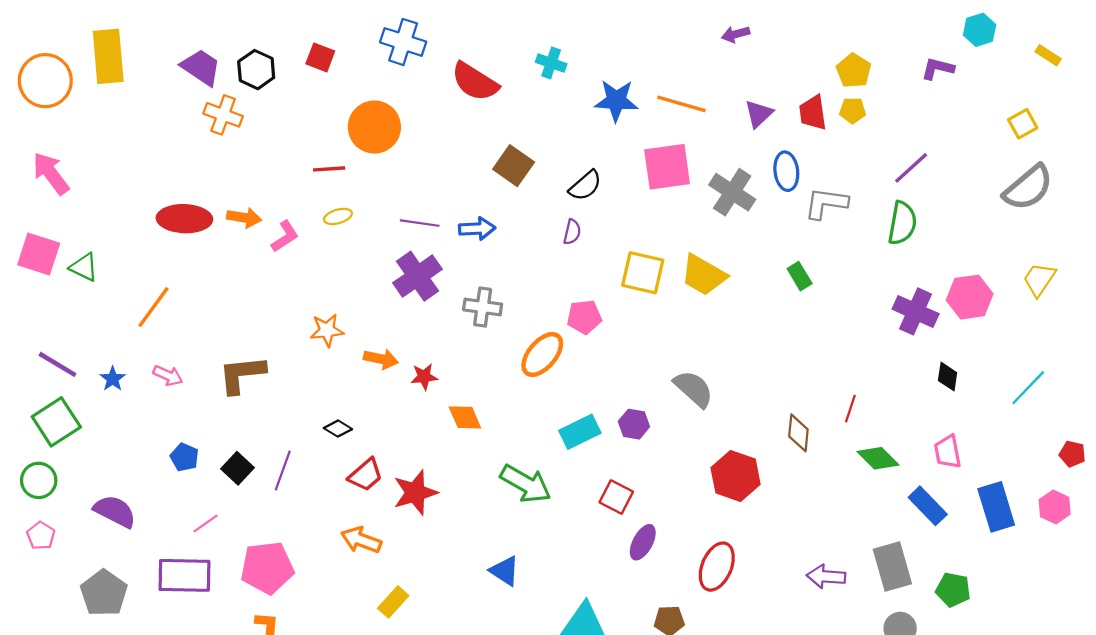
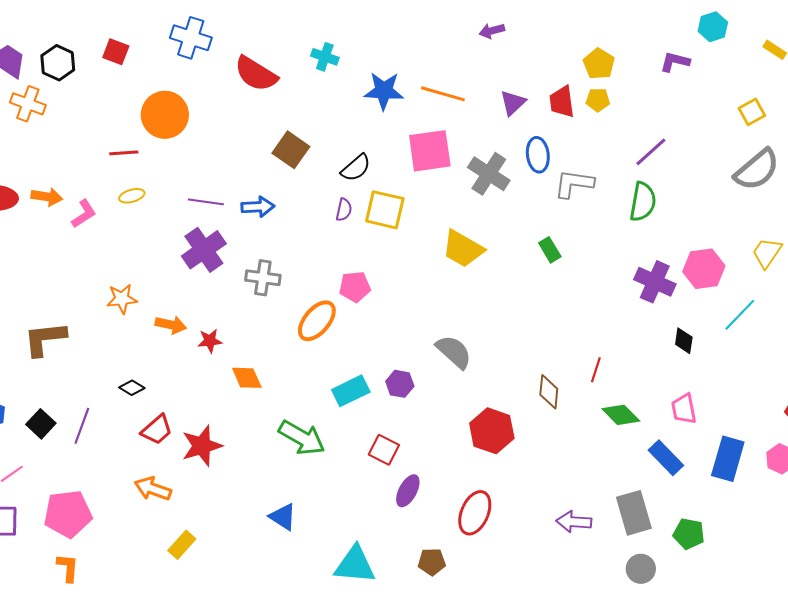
yellow square: (643, 273) -> (385, 210), moved
cyan line: (1028, 388) -> (740, 315), moved
blue rectangle: (996, 507) -> (728, 459), turned 33

